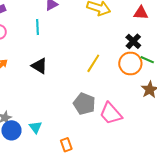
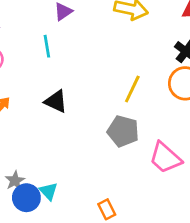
gray pentagon: (84, 104) -> (123, 131), moved
cyan triangle: (35, 127) -> (49, 191), moved

